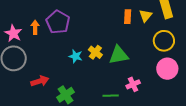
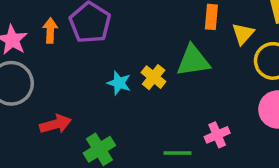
yellow triangle: (146, 16) -> (243, 34), moved
green triangle: (119, 55) -> (193, 61), moved

